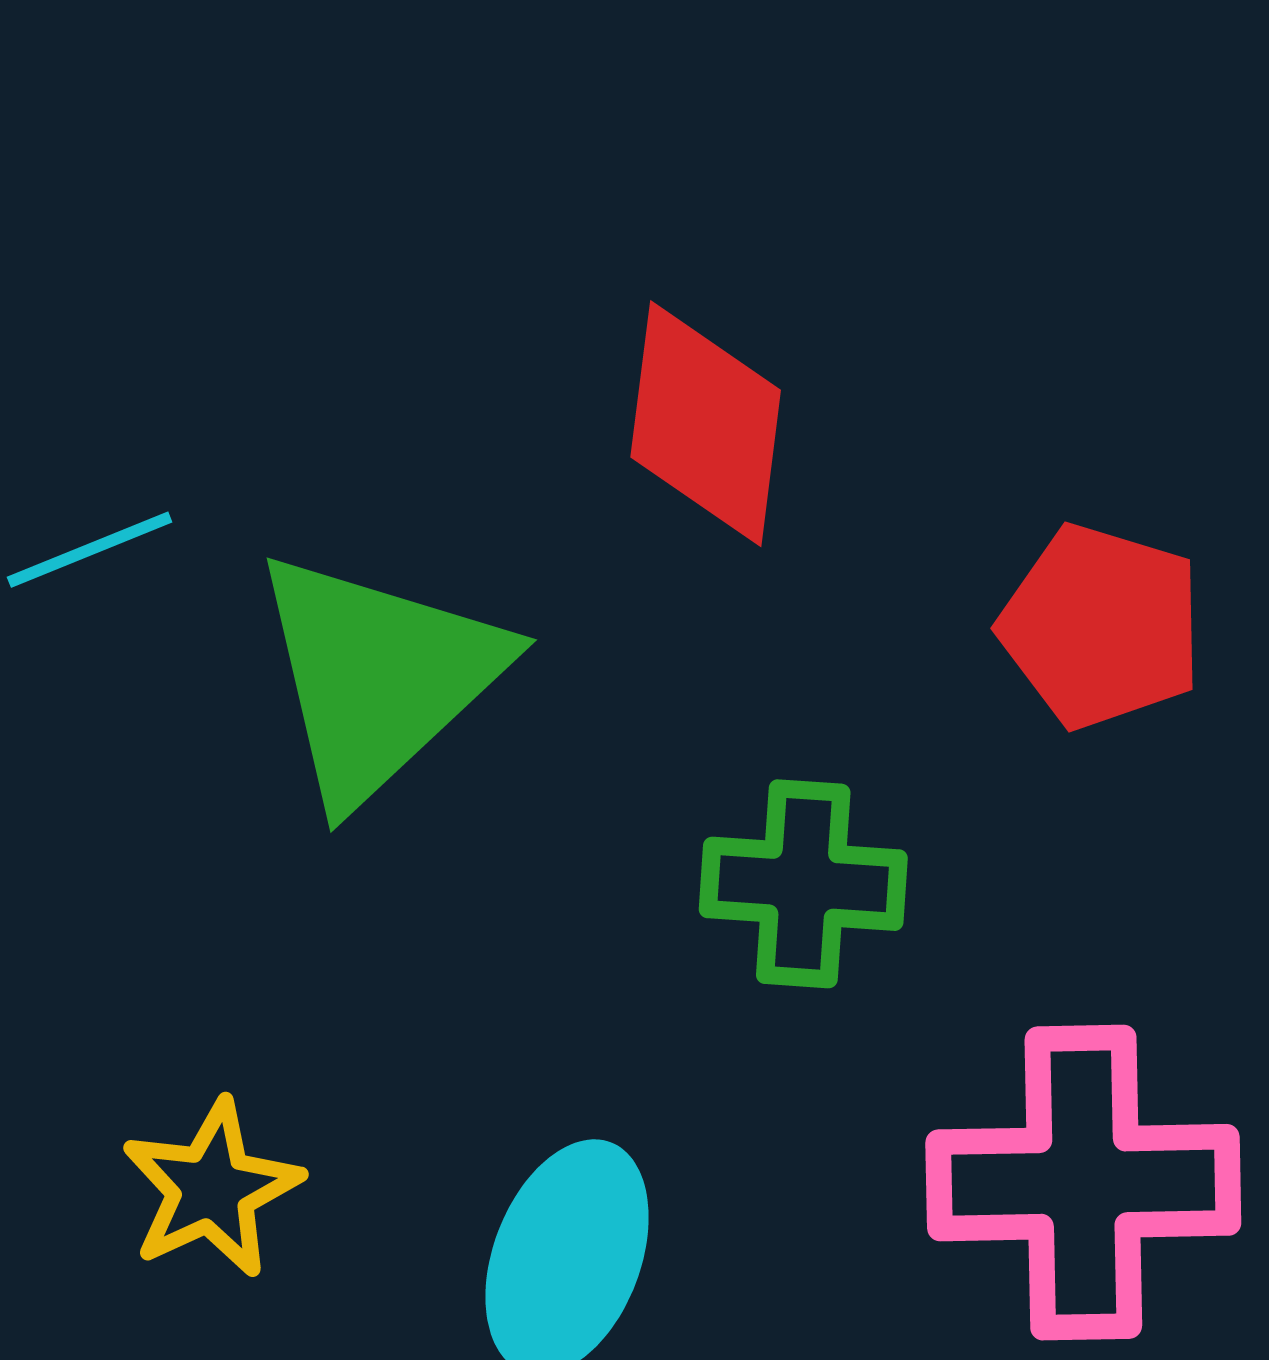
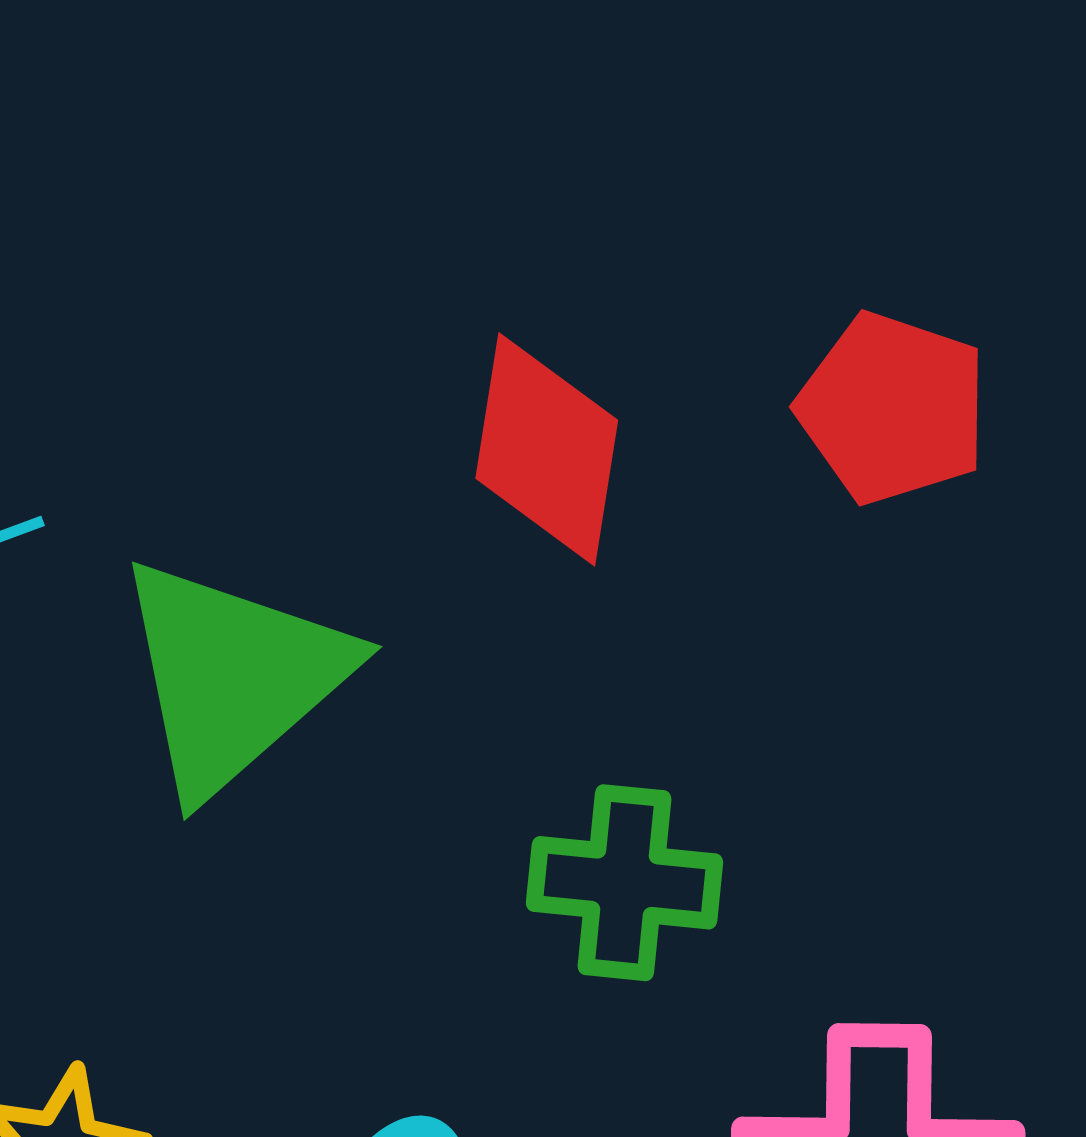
red pentagon: (1101, 626) -> (893, 408), moved

